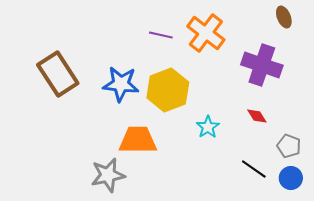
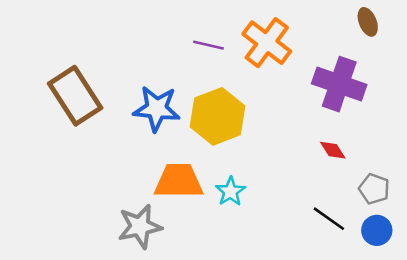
cyan star: (208, 127) -> (230, 192), moved

